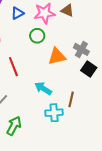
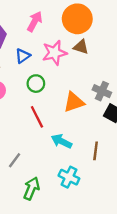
green circle: (37, 36) -> (36, 84), moved
red line: (13, 67) -> (37, 117), moved
cyan cross: (54, 113) -> (69, 177), moved, turned 36

